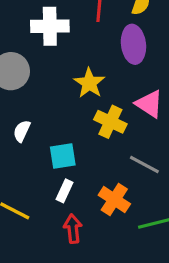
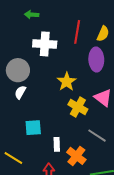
white semicircle: (22, 131) -> (20, 92), moved
cyan square: (63, 156) -> (33, 128), moved
white rectangle: (65, 191) -> (57, 144), moved, turned -32

